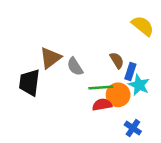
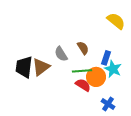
brown triangle: (50, 58) -> (41, 67), moved
brown semicircle: (117, 60) -> (83, 48), moved
red semicircle: (102, 105) -> (83, 85), turned 42

